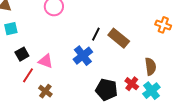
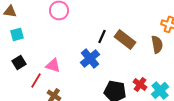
black square: (22, 54) -> (19, 62), moved
brown semicircle: (150, 66) -> (157, 44), moved

